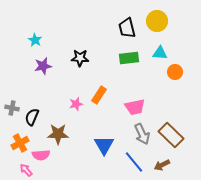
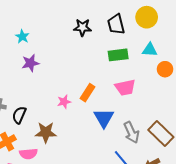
black star: (80, 58) -> (82, 27), moved
pink trapezoid: (135, 107) -> (125, 88), moved
blue triangle: (104, 145) -> (104, 118), moved

